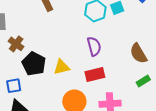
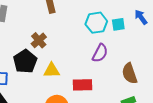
brown cross: (16, 44) -> (39, 40), moved
purple semicircle: (94, 46) -> (100, 53), moved, turned 30

